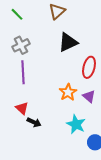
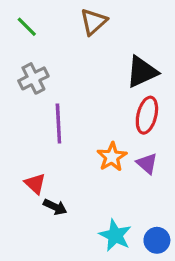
black triangle: (68, 42) -> (142, 72), moved
purple line: (23, 72) -> (58, 123), moved
cyan star: (76, 124) -> (115, 235), moved

